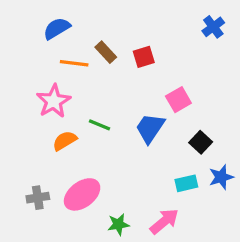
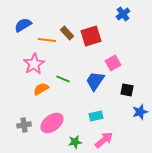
blue cross: (213, 27) -> (123, 14), moved
blue semicircle: (57, 28) -> (23, 25), moved
red square: (144, 57) -> (91, 36), size x1.5
black square: (201, 142) -> (127, 90), turned -32
cyan rectangle: (186, 183) -> (96, 116), moved

